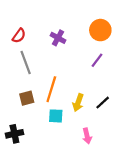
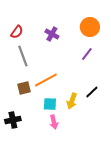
orange line: (51, 89) -> (46, 80), turned 45
yellow arrow: (78, 103) -> (72, 101), moved
pink arrow: (87, 136) -> (54, 122), moved

